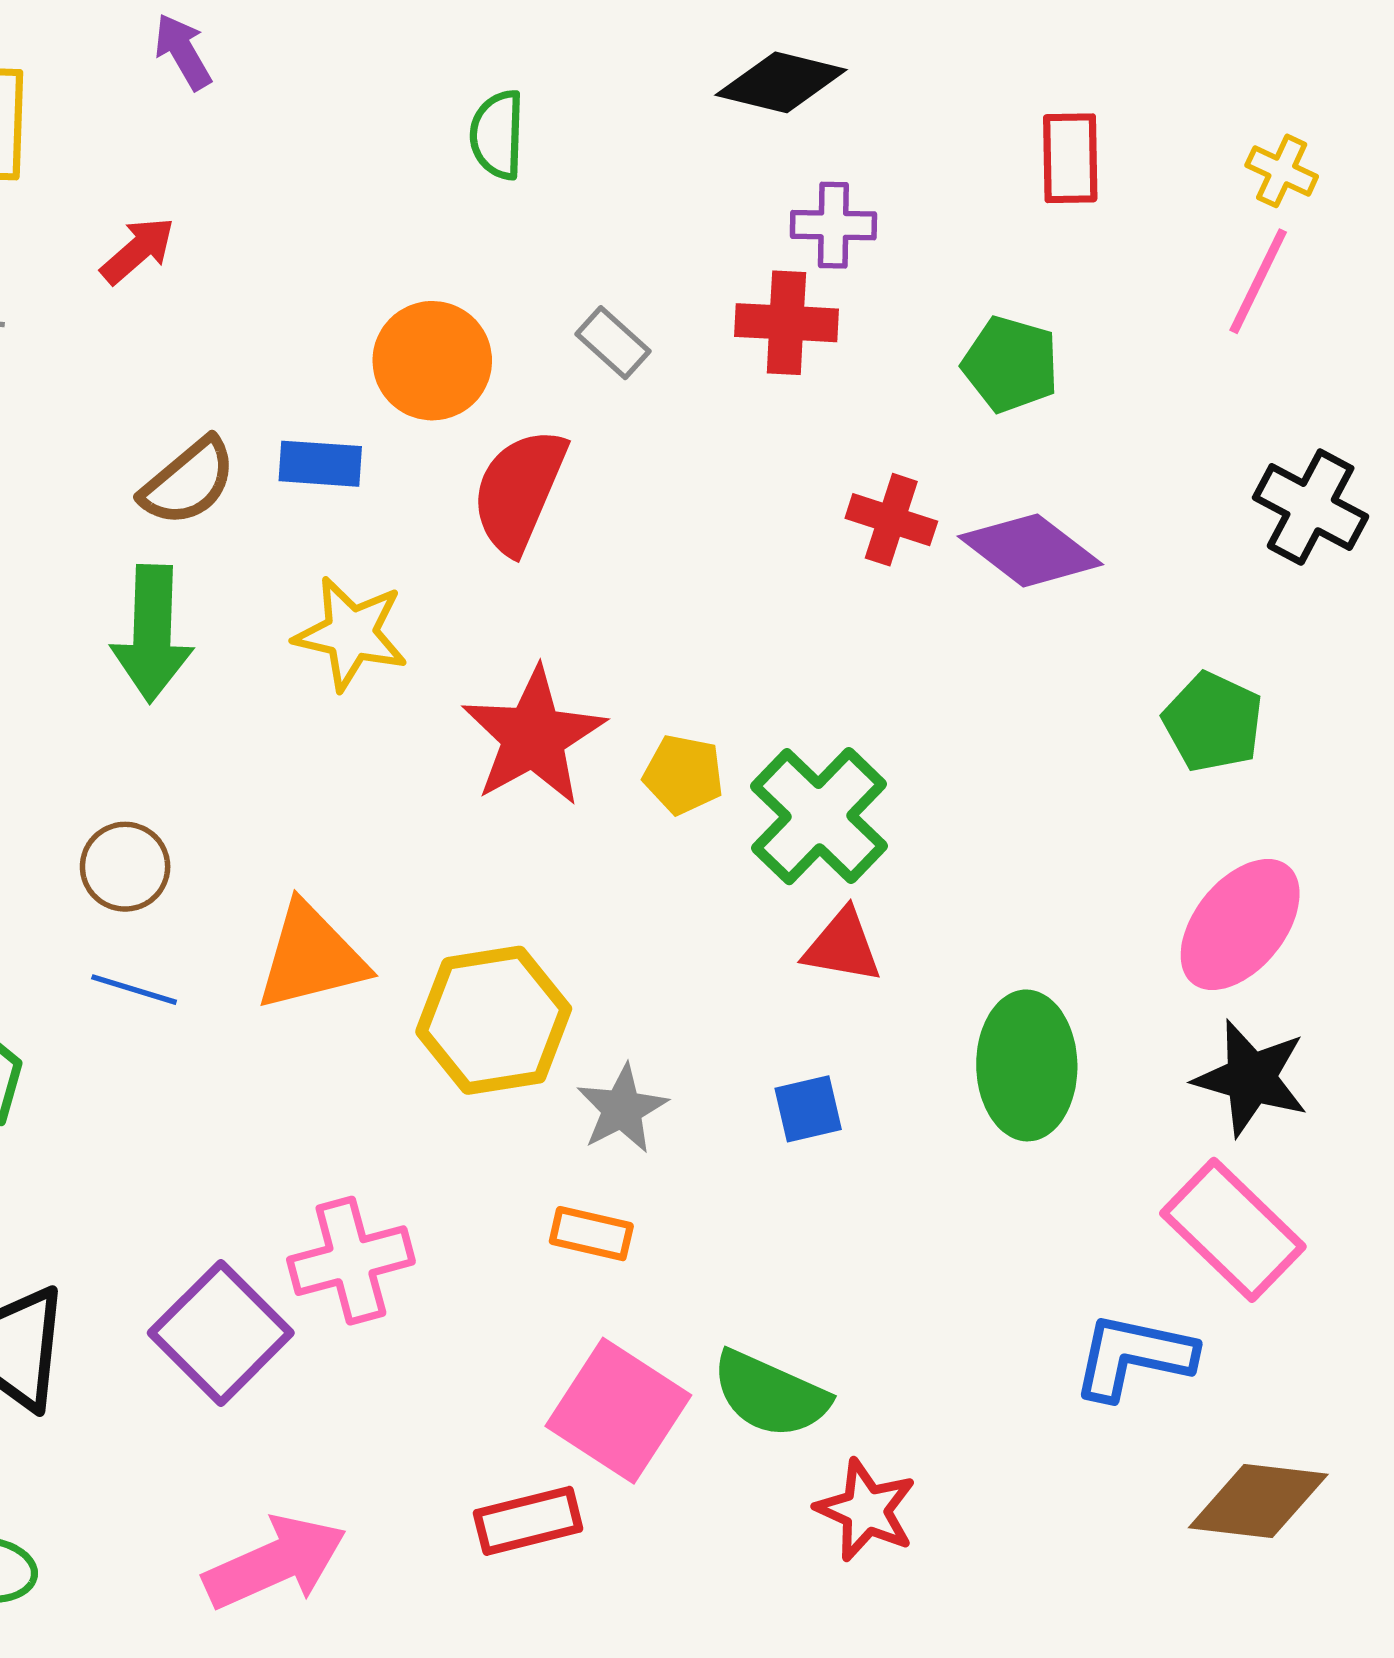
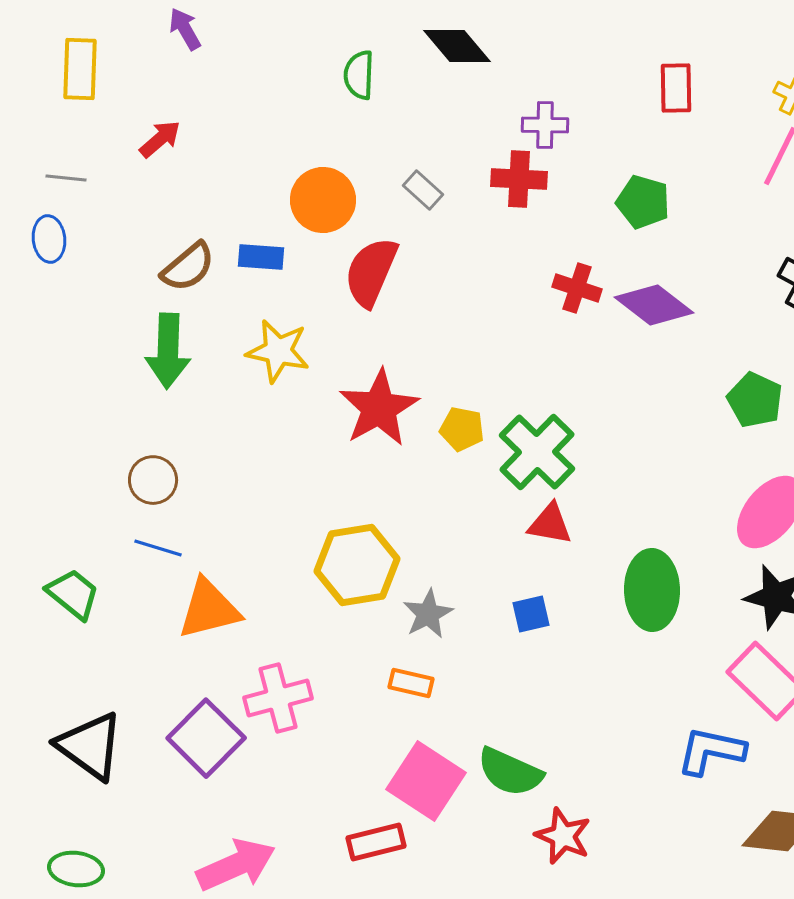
black diamond: (781, 82) -> (457, 46), moved, turned 36
orange triangle: (311, 957) -> (209, 609), moved

